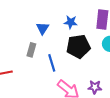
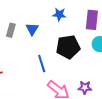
blue star: (71, 22) -> (59, 14), moved
gray rectangle: (31, 50) -> (11, 30), moved

